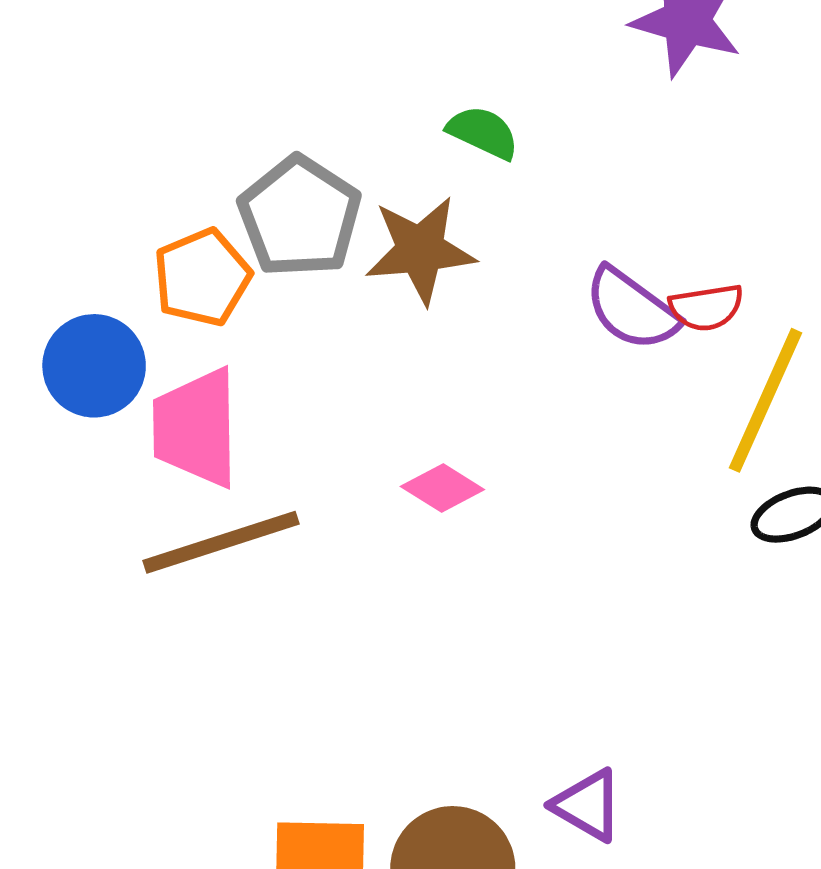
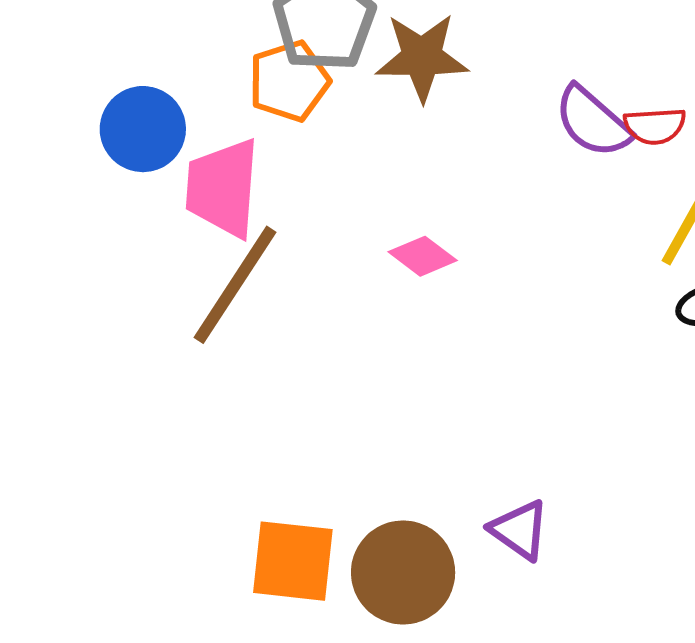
orange pentagon: (202, 277) -> (289, 81), moved
brown line: (221, 542) -> (235, 285), turned -44

